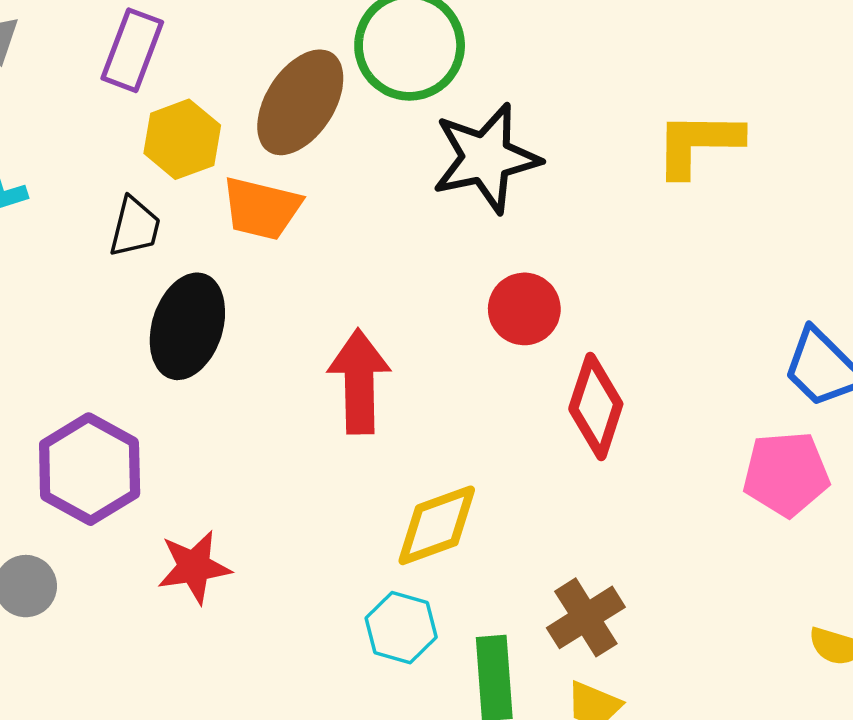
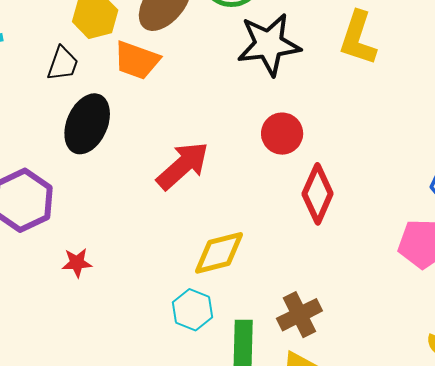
yellow L-shape: (698, 144) -> (358, 38), moved, turned -78
red arrow: (359, 382) -> (183, 166), turned 44
red star: (194, 567) -> (77, 263), size x0.7

